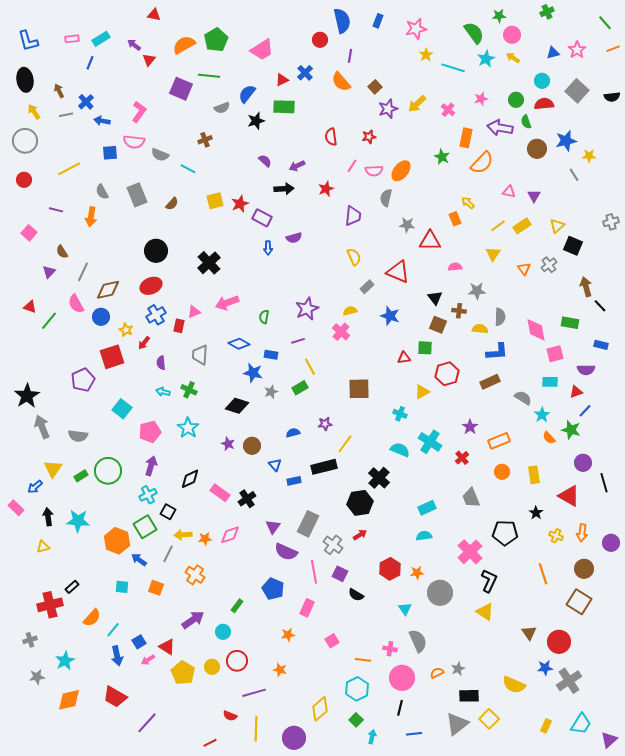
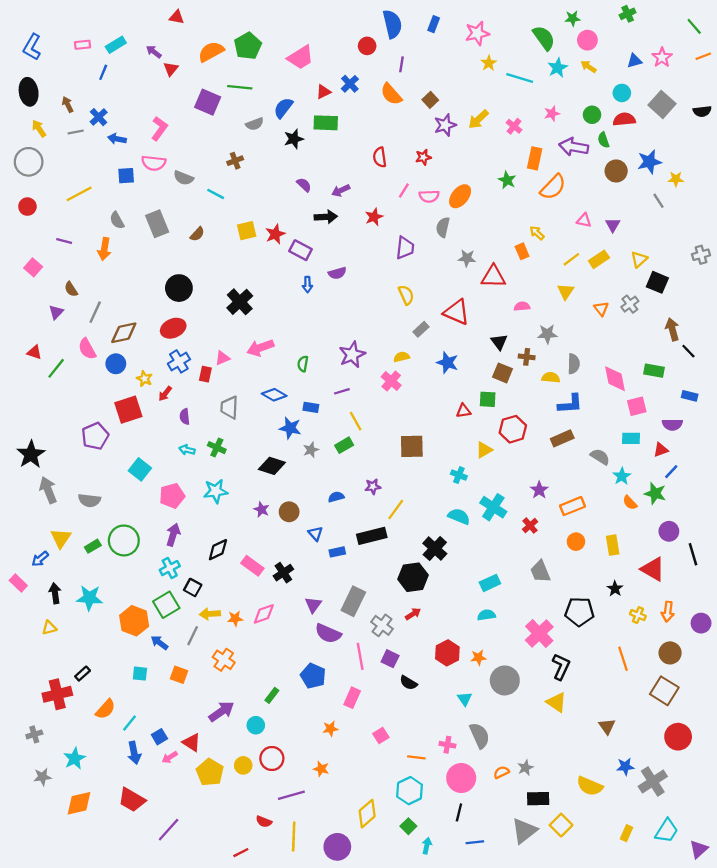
blue L-shape: (28, 41) -> (32, 47), turned 45
cyan star: (188, 428) -> (216, 491), turned 30
red circle: (559, 642) -> (678, 737), moved

